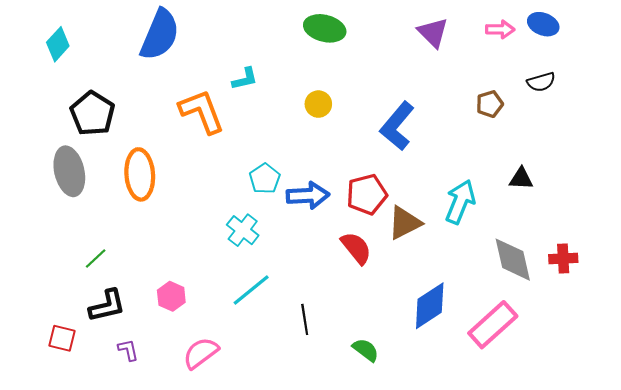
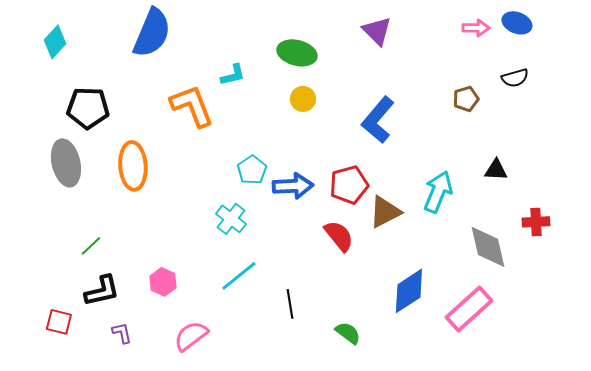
green ellipse: (325, 28) -> (297, 53), moved
purple triangle: (433, 33) -> (377, 31), moved
black pentagon: (92, 113) -> (88, 108), turned -30
red cross: (563, 258) -> (536, 222), moved

